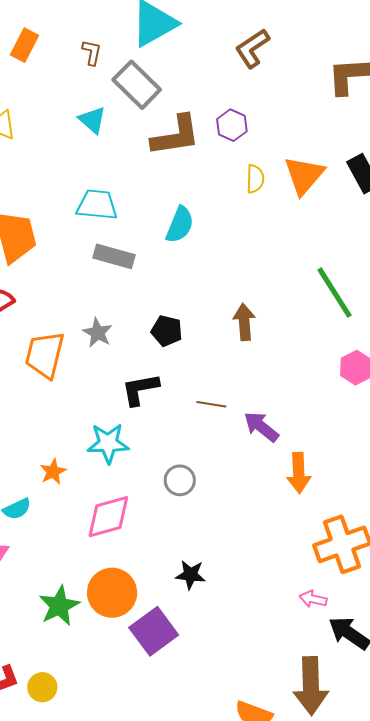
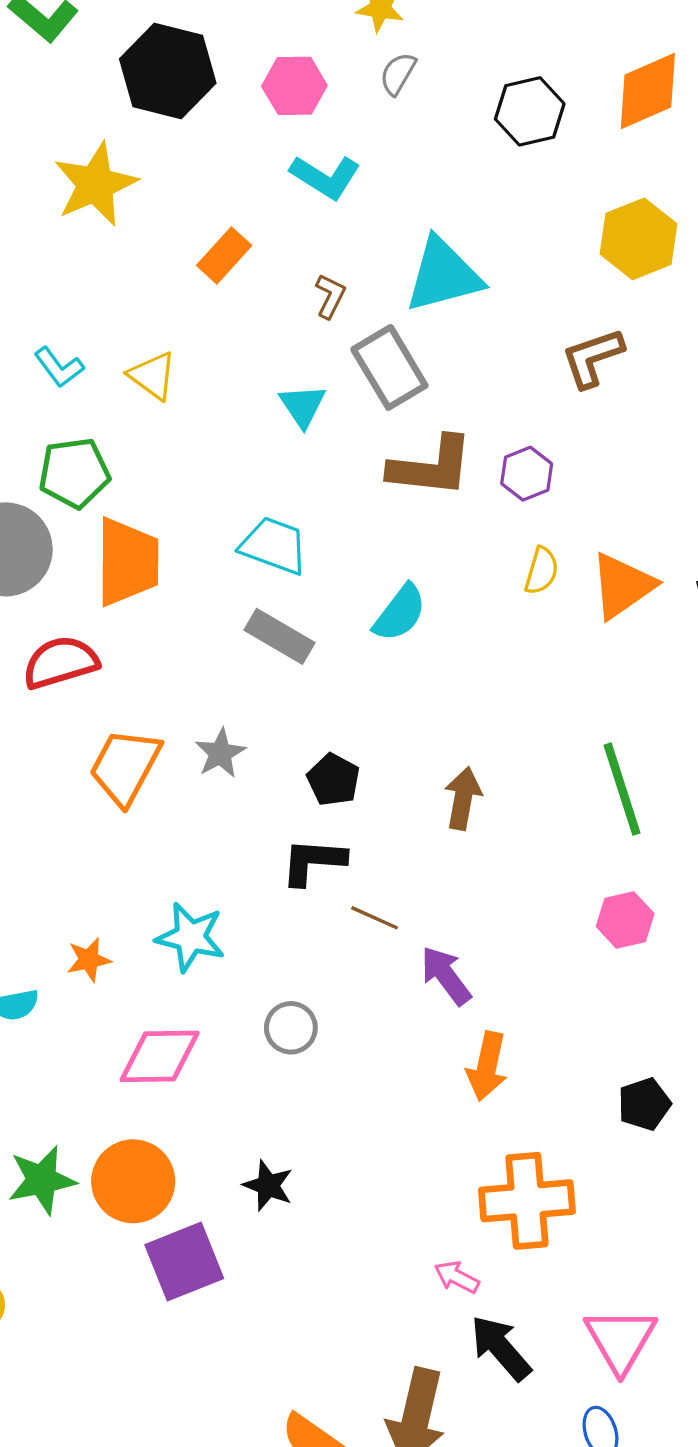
black L-shape: (140, 389) -> (313, 862), moved

